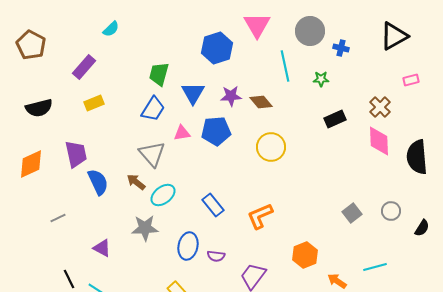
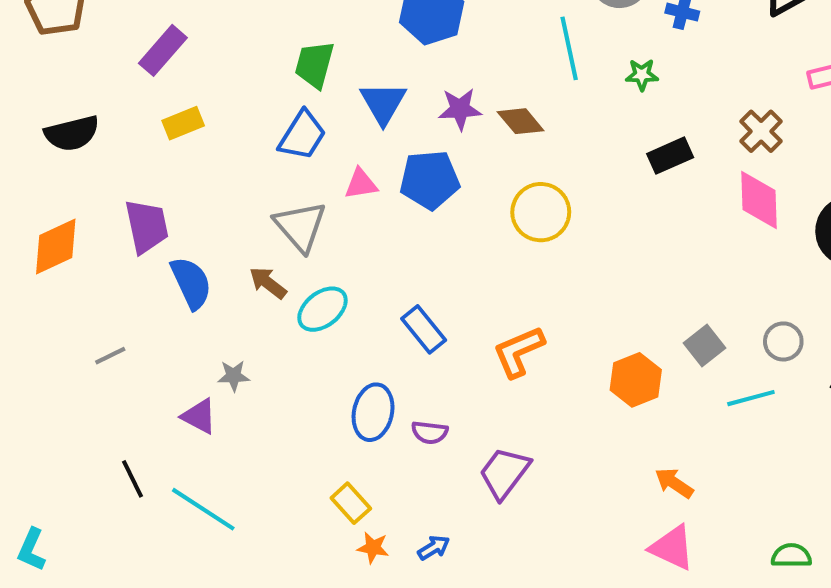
gray star: (145, 228) -> (234, 376), moved, size x0.6
orange hexagon: (305, 255) -> (636, 380), moved
cyan line: (375, 267) -> (751, 398), moved

